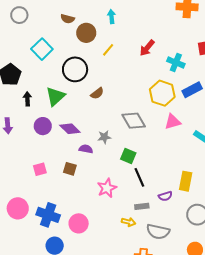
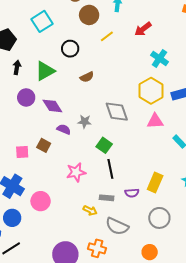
red arrow: (147, 48) -> (143, 29), moved
cyan cross: (176, 62) -> (159, 58), moved
black circle: (75, 69) -> (70, 49), size x0.7
pink square: (40, 169) -> (22, 152), moved

